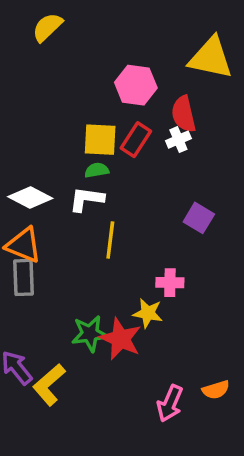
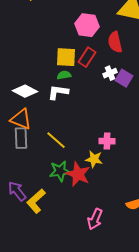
white cross: (178, 140) -> (110, 73), moved
purple square: (199, 218) -> (124, 78), moved
yellow line: (110, 240) -> (56, 140), moved, turned -55
pink arrow: (170, 403) -> (95, 219), moved

